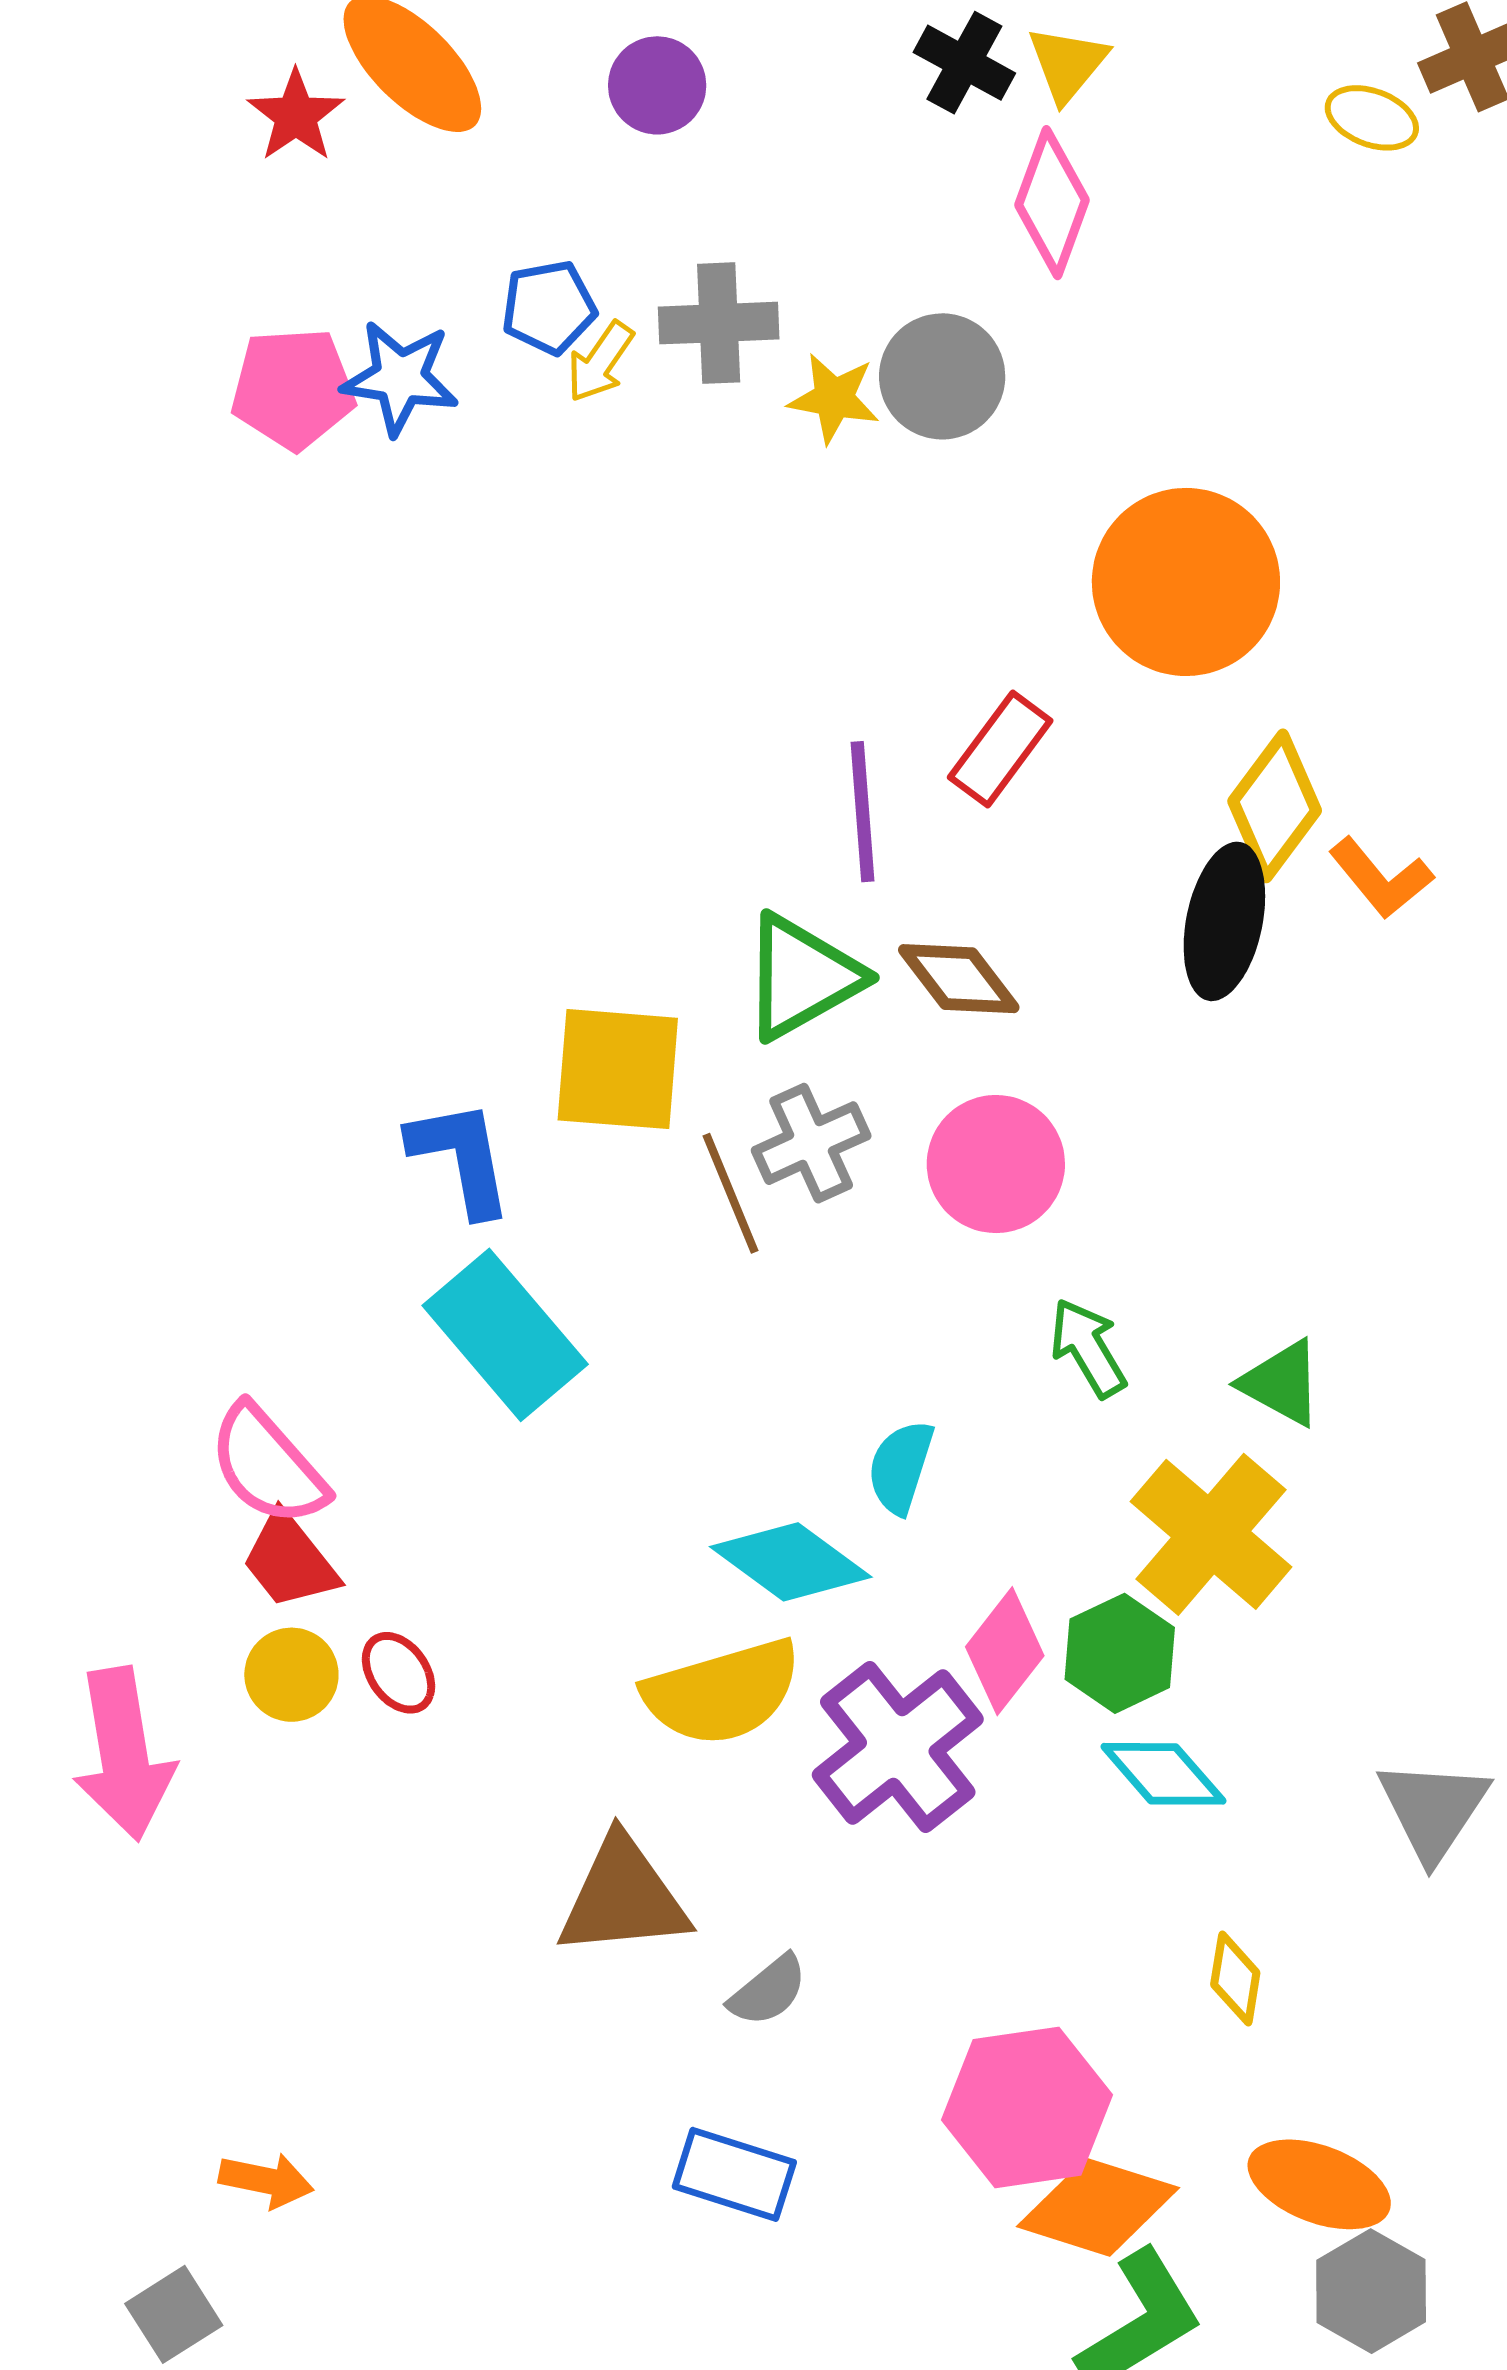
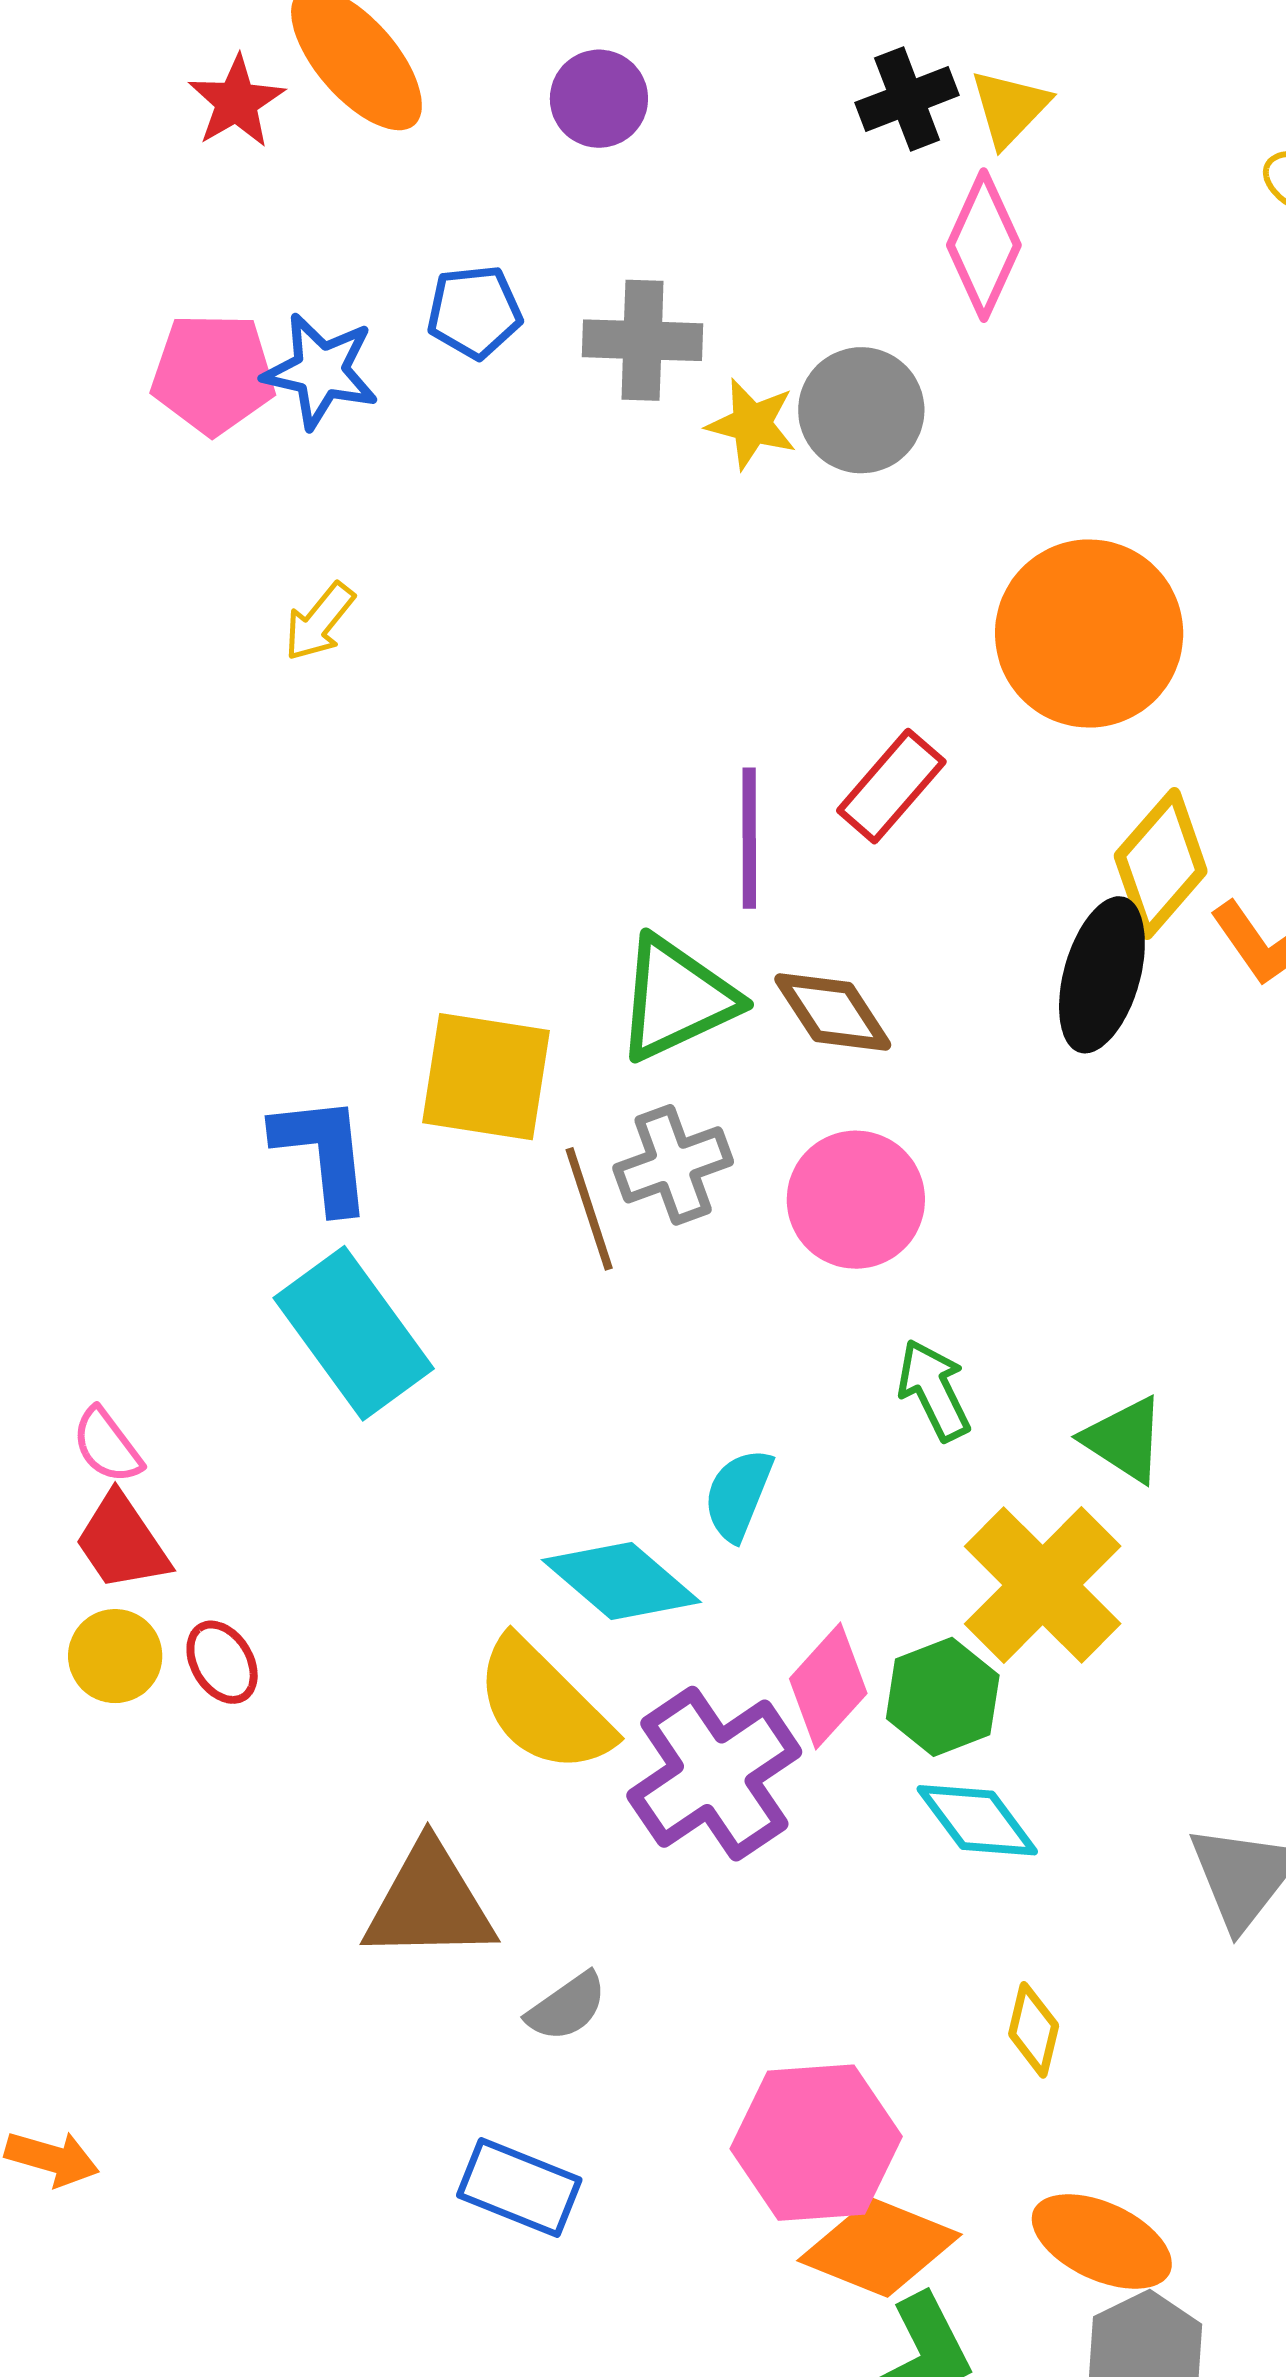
black cross: (964, 63) -> (907, 99), turned 36
yellow arrow: (600, 362) -> (319, 622), moved
pink semicircle: (268, 1465) -> (107, 1446), size x0.6
yellow semicircle: (722, 1692) -> (543, 1706), turned 57

